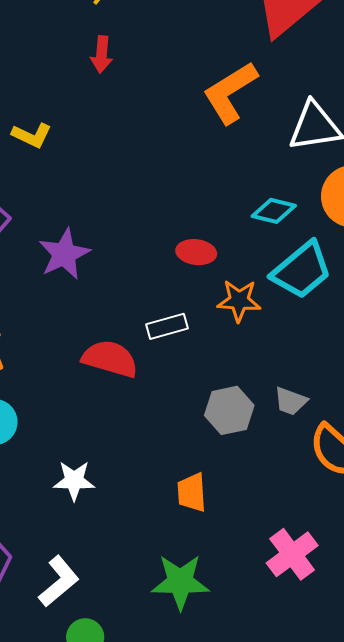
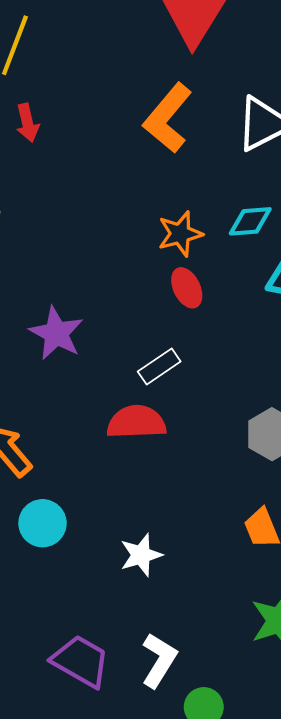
red ellipse: (196, 252) -> (187, 288), turned 75
orange star: (239, 301) -> (180, 234), moved
white rectangle: (167, 326) -> (159, 367), moved

